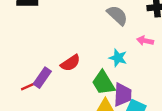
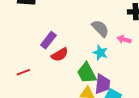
gray semicircle: (117, 15) -> (100, 28), moved
purple rectangle: (42, 78) -> (48, 40), moved

